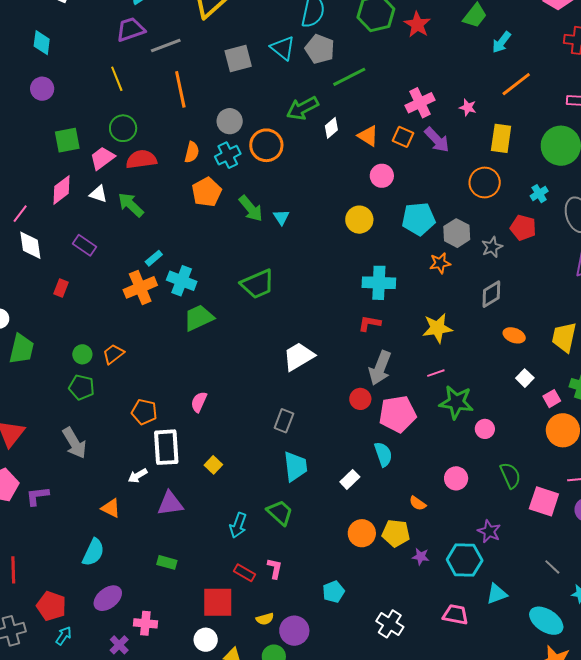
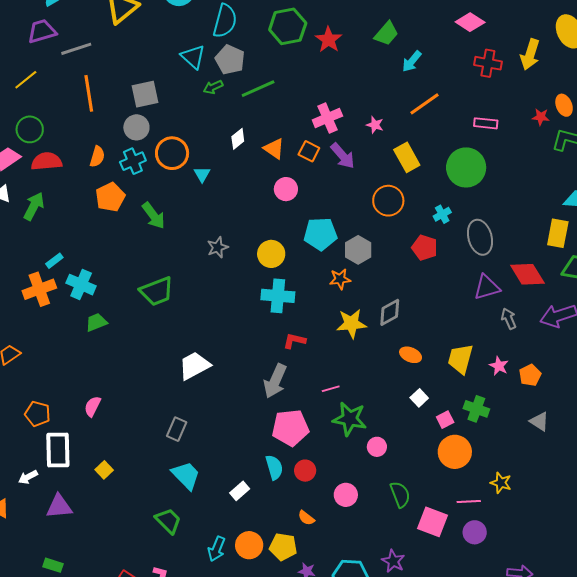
gray square: (238, 59) -> (145, 94), moved
yellow line: (117, 79) -> (26, 80), turned 70
green arrow: (302, 108) -> (213, 87), moved, size x0.6
yellow rectangle: (501, 138) -> (407, 157), turned -40
green arrow: (131, 205) -> (34, 206), turned 72
cyan triangle: (281, 217) -> (202, 174), moved
yellow circle: (359, 220) -> (271, 254), moved
gray star: (492, 247) -> (218, 247), moved
green trapezoid: (199, 318) -> (96, 322), size x0.7
red L-shape: (370, 323) -> (294, 341), moved
yellow star: (437, 328) -> (351, 324), moved
red circle: (360, 399) -> (305, 471), moved
cyan trapezoid: (295, 466) -> (186, 475), turned -40
cyan arrow: (238, 525) -> (217, 549), moved
purple star: (489, 531) -> (393, 561), moved

